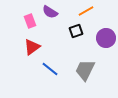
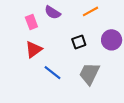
black square: (76, 31) -> (79, 42), moved

